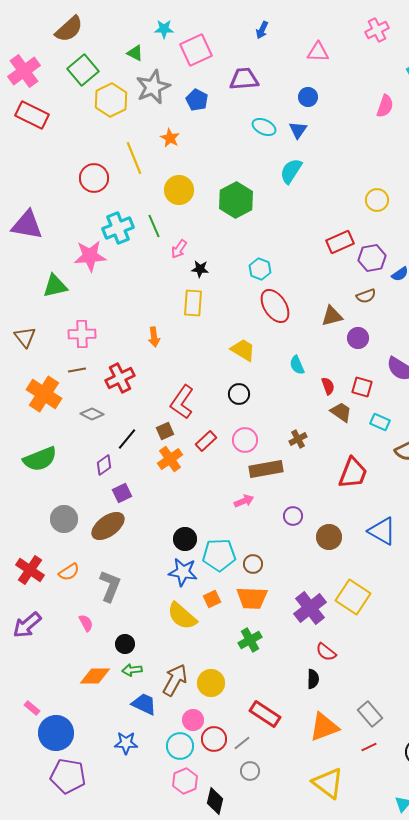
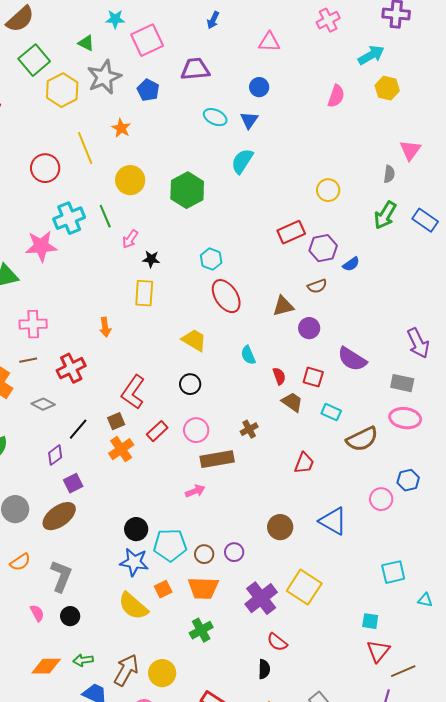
red trapezoid: (353, 473) -> (304, 463), size x0.7
purple circle: (293, 516) -> (234, 552), moved
black circle: (125, 644) -> (70, 616), moved

